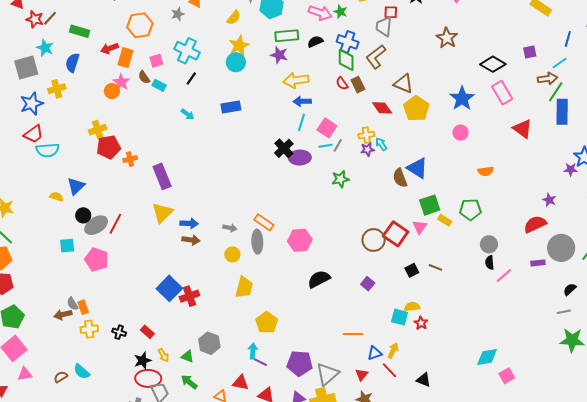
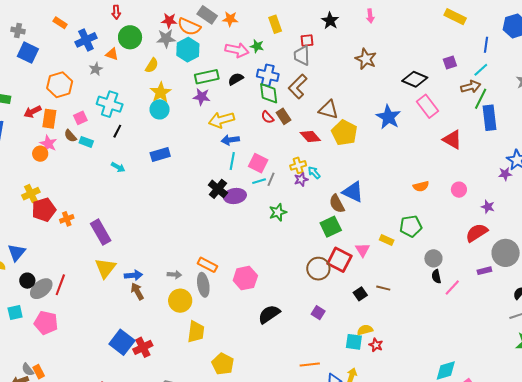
pink circle: (461, 133) -> (459, 190), moved
green square: (430, 205) -> (331, 227), moved
brown arrow: (191, 240) -> (137, 291), turned -120
yellow circle: (232, 254) -> (180, 301), size x1.5

